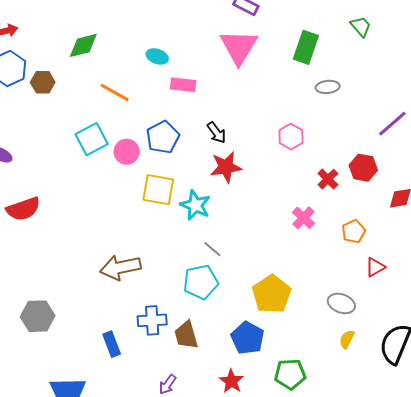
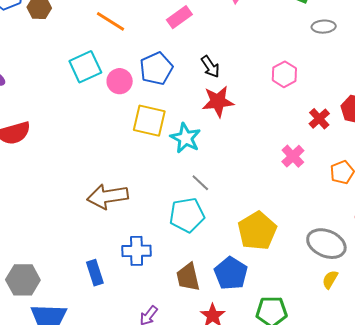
pink rectangle: (183, 85) -> (179, 17), turned -45
gray ellipse: (341, 303) -> (326, 244), size x1.4
gray hexagon: (38, 316) -> (23, 280), moved
brown trapezoid: (186, 335) -> (188, 277), moved

